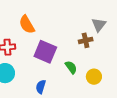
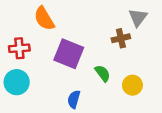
blue semicircle: (41, 87) -> (74, 99), moved

